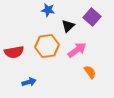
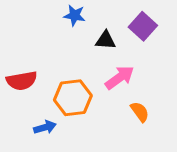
black triangle: (68, 26) -> (106, 40), turned 48
orange hexagon: (47, 46) -> (73, 98), moved

